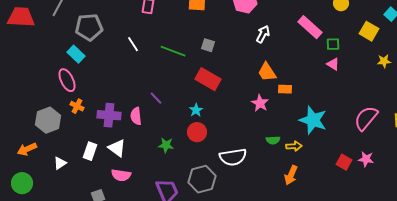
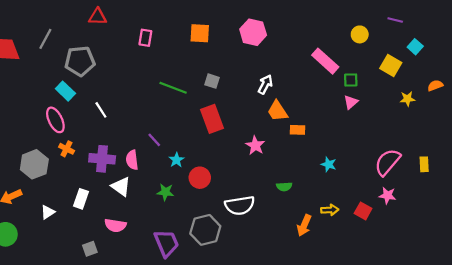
white arrow: (263, 34) -> (265, 84), moved
white line: (133, 44) -> (101, 110), moved
pink triangle: (333, 64) -> (351, 102), turned 48
red rectangle: (208, 79) -> (212, 119), turned 40
pink star: (260, 103) -> (255, 145), moved
cyan star: (196, 110) -> (176, 160), moved
cyan star: (313, 120) -> (329, 164), size x0.5
yellow arrow: (294, 146) -> (330, 210), moved
white triangle: (117, 148) -> (121, 187), moved
pink star: (366, 159) -> (387, 195), moved

